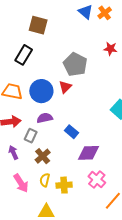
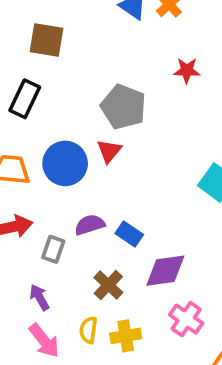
purple semicircle: (45, 118) -> (90, 225), moved
purple arrow: (13, 153) -> (39, 297), moved
brown cross: (43, 156) -> (108, 285), moved

